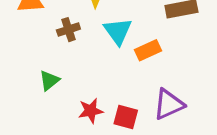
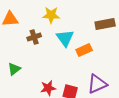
green triangle: (49, 80) -> (14, 69), moved

